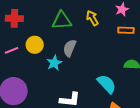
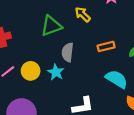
orange rectangle: (126, 30) -> (106, 46), moved
yellow circle: (35, 45) -> (31, 71), moved

